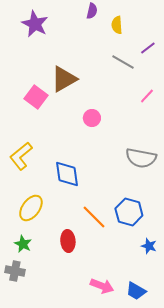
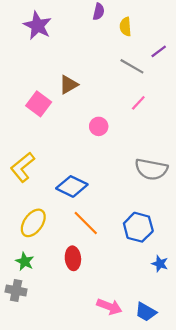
brown triangle: (64, 79) -> (69, 85), size x0.7
pink line: (147, 96) -> (138, 103), moved
blue diamond: (67, 174) -> (72, 186), turned -56
orange line: (94, 217) -> (86, 223), moved

